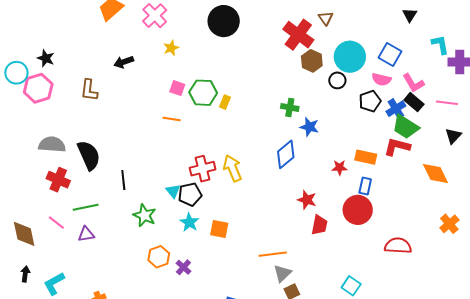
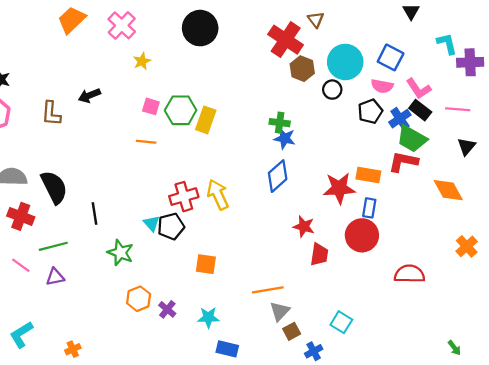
black arrow: (124, 62) -> (89, 95), moved
yellow rectangle: (225, 102) -> (206, 120), size x1.6
blue star: (309, 127) -> (285, 138), moved
red star: (340, 168) -> (339, 188), size x1.8
cyan star: (189, 222) -> (208, 317), moved, turned -30
cyan square: (351, 286) -> (341, 322), moved

